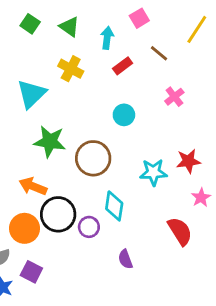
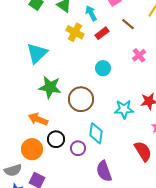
cyan arrow: (107, 38) -> (91, 13), turned -35
yellow cross: (71, 69) -> (75, 32), moved
black circle: (58, 214) -> (56, 139), size x0.7
purple semicircle: (125, 259) -> (104, 171), size x1.5

